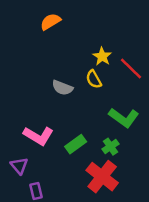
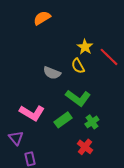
green L-shape: (124, 118) -> (78, 98), moved
red cross: (102, 177) -> (85, 147), size x0.6

